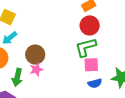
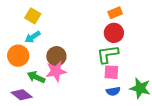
pink star: (36, 70) -> (56, 71), size x1.5
green arrow: (17, 77) -> (36, 77), turned 96

